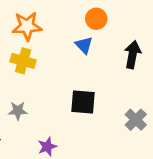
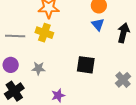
blue triangle: (84, 45) -> (98, 24), moved

